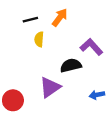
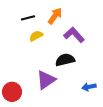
yellow semicircle: (39, 39) -> (36, 36), turned 56
purple L-shape: (91, 47) -> (74, 35), moved

